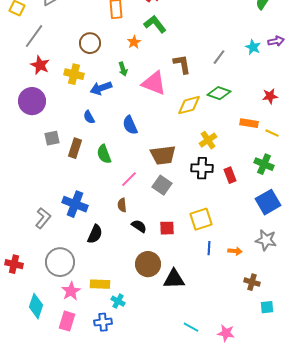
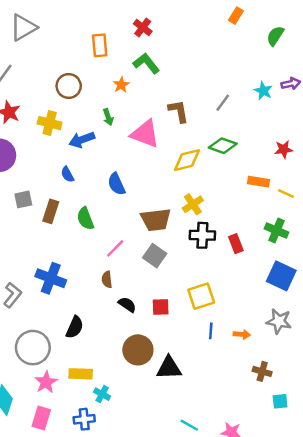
yellow cross: (208, 140) -> (193, 204), moved
blue square: (268, 202) -> (281, 276), turned -35
black semicircle: (95, 234) -> (75, 327), moved

